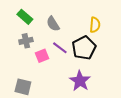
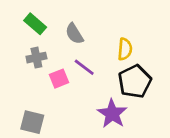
yellow semicircle: (95, 25) -> (125, 49), moved
black pentagon: (84, 48) -> (135, 81), moved

